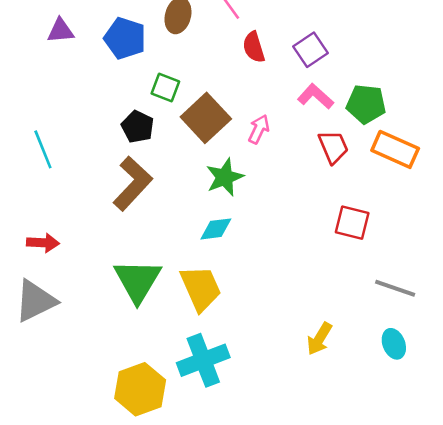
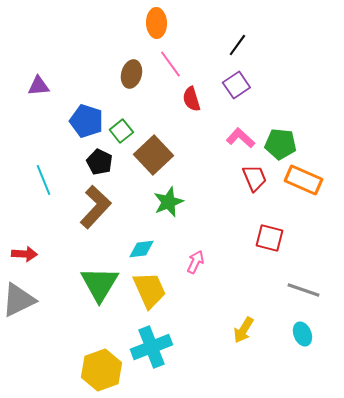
blue pentagon: (125, 38) -> (86, 121), moved
purple square: (311, 50) -> (236, 85), moved
green square: (165, 88) -> (121, 131), turned 30
pink arrow: (259, 129) -> (195, 262), moved
cyan line: (43, 149) -> (43, 180), moved
cyan diamond: (216, 229) -> (141, 249), moved

